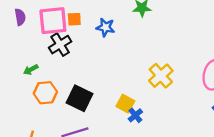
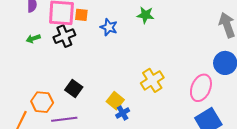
green arrow: (31, 70) -> (33, 39), moved
orange hexagon: (45, 93) -> (42, 102), moved
black square: (79, 98) -> (74, 89), size x0.7

